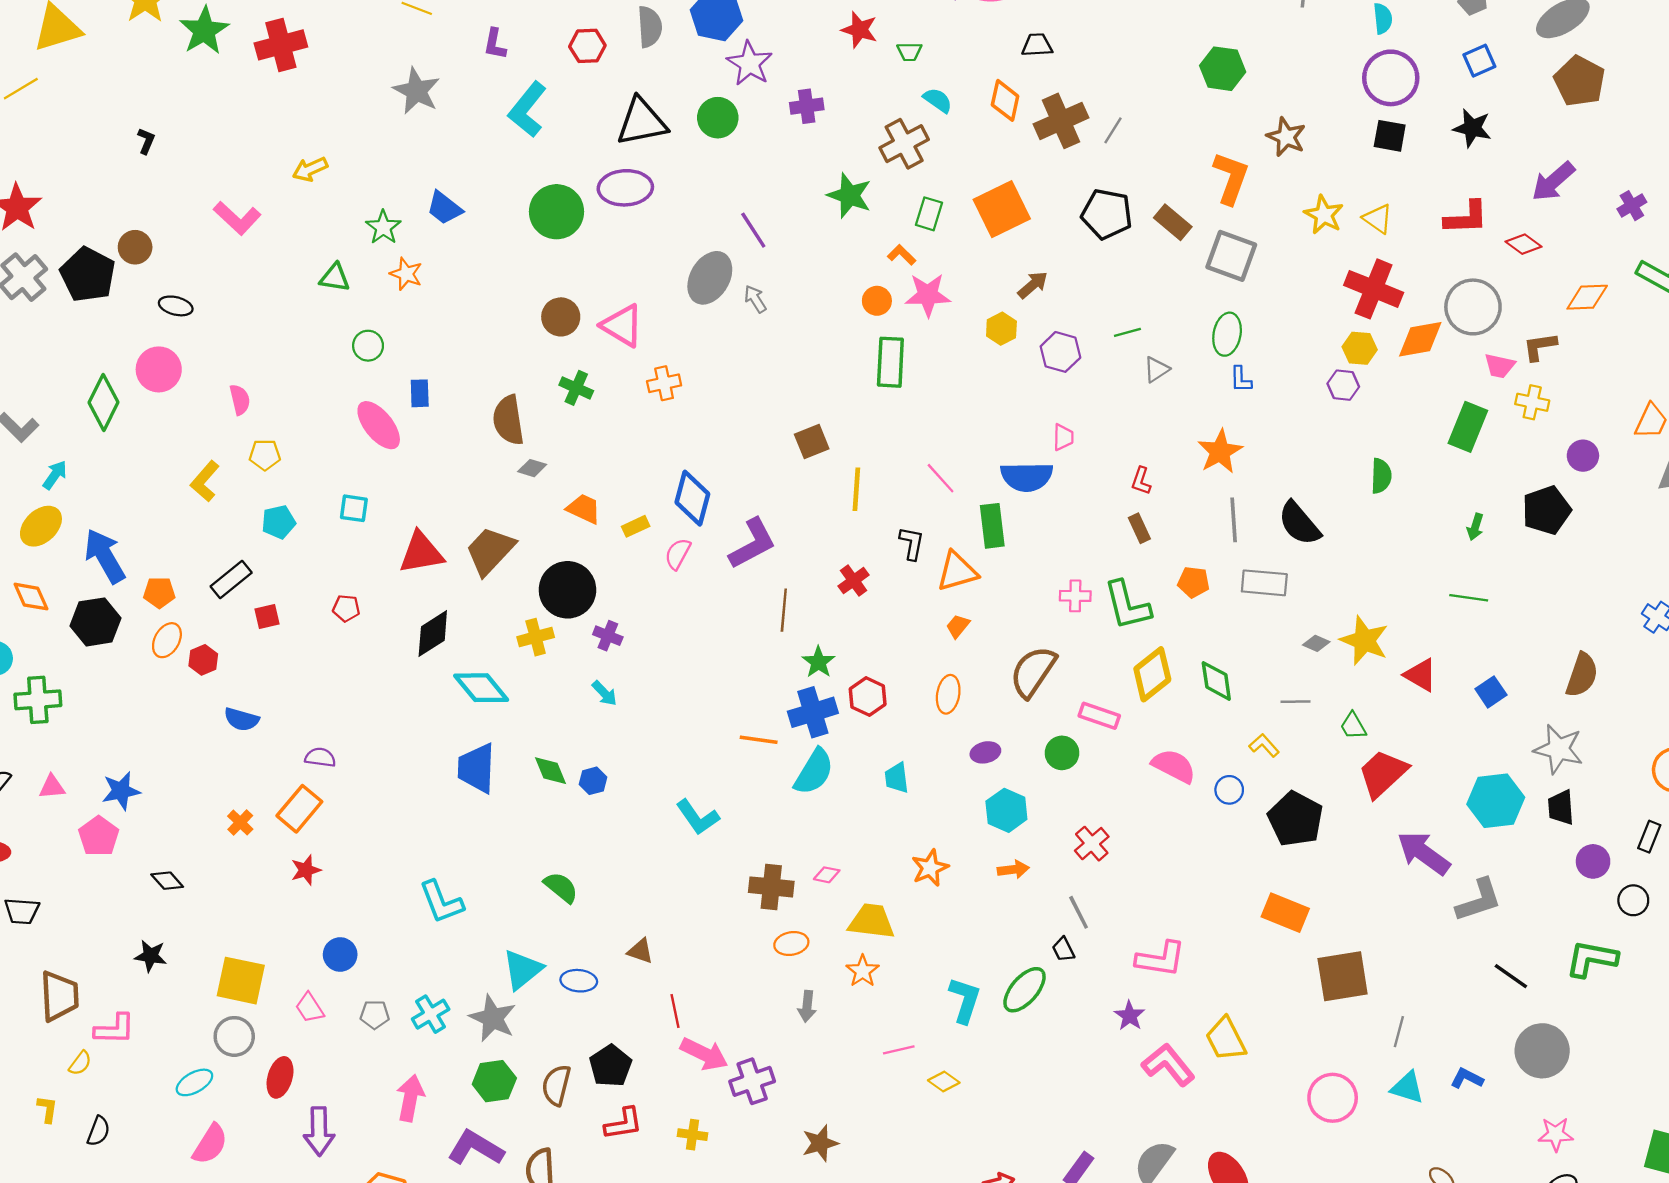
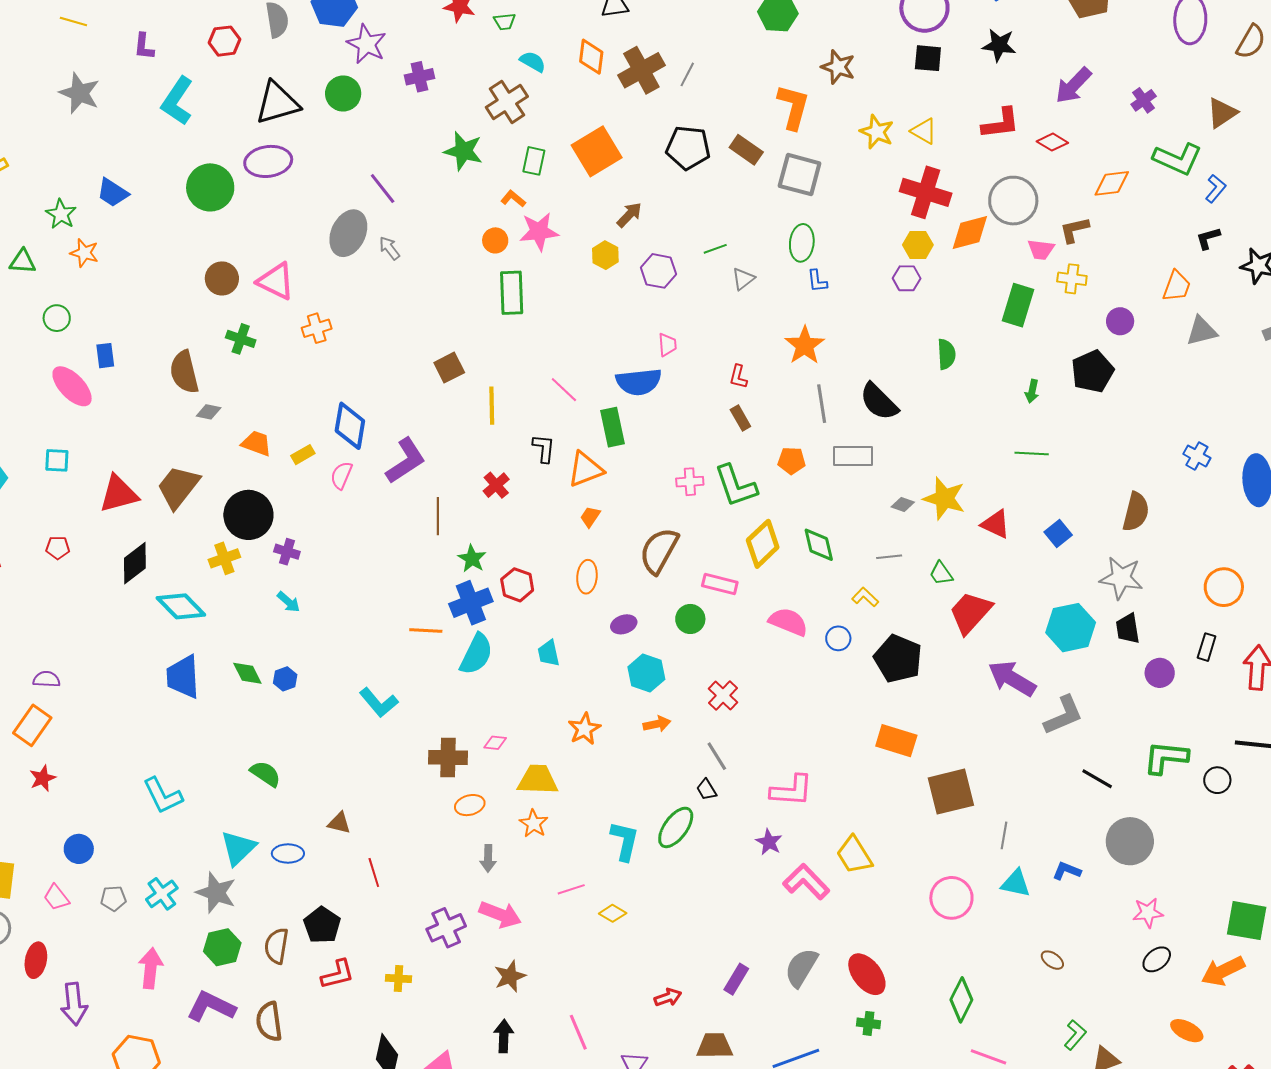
black circle: (1633, 900) -> (1217, 780), moved
pink arrow: (704, 1054) -> (500, 914), moved

